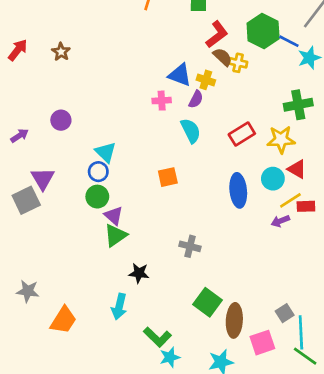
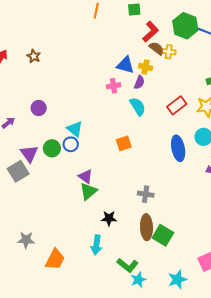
green circle: (97, 197) -> (52, 148), moved
brown ellipse: (234, 320) -> (146, 227), moved

